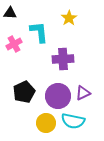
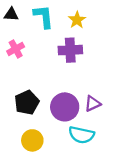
cyan L-shape: (39, 32) -> (43, 17), moved
purple cross: (63, 59) -> (70, 50), moved
yellow circle: (46, 123) -> (32, 140), moved

